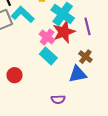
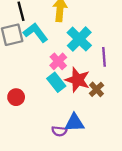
red star: (64, 32) -> (78, 80), moved, turned 30
blue triangle: (78, 74) -> (74, 123), moved

